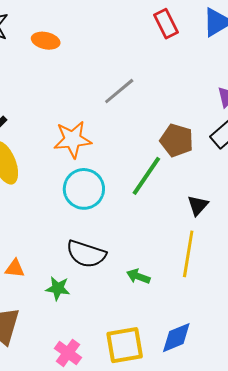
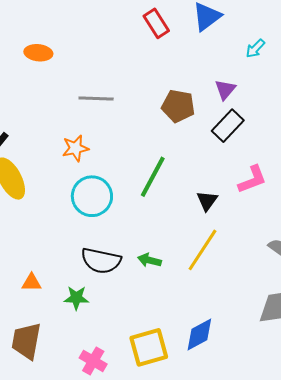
gray line: (119, 91) -> (96, 98), moved, turned 48
orange star: (73, 139) -> (75, 148), size x0.7
brown pentagon: (177, 140) -> (178, 106), moved
yellow line: (188, 254) -> (202, 250), turned 30
green arrow: (138, 276) -> (149, 260), moved

